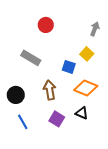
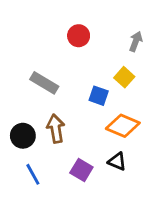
red circle: (46, 25) -> (79, 36), moved
brown arrow: (50, 90) -> (56, 129), moved

